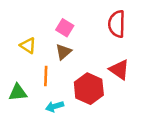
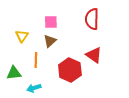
pink square: (65, 28) -> (51, 22), turned -32
yellow triangle: (28, 46) -> (22, 36), turned 32
cyan arrow: (55, 106) -> (34, 88), moved

